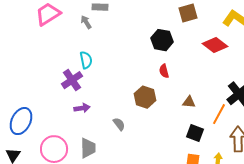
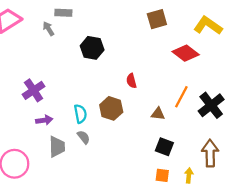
black hexagon: (162, 40) -> (92, 48), moved
cyan semicircle: (86, 60) -> (80, 114), moved
orange line: (219, 114) -> (181, 97), moved
gray trapezoid: (88, 148) -> (57, 147), moved

